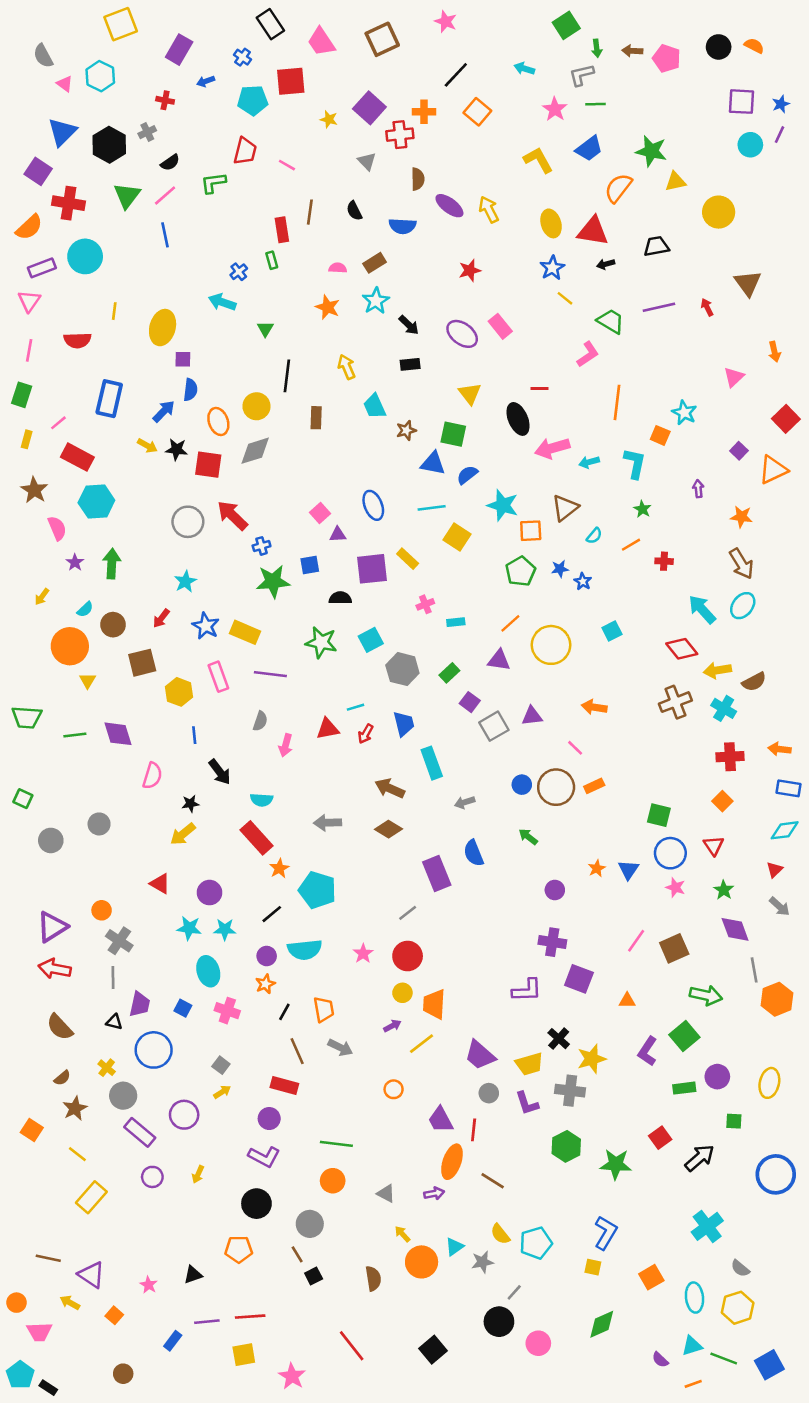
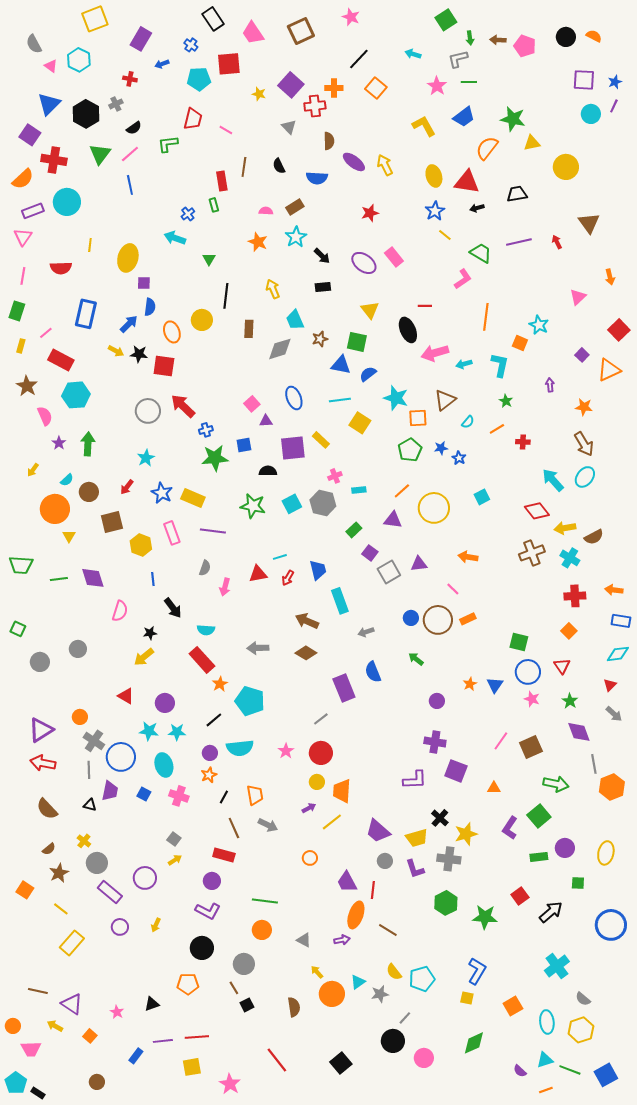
gray diamond: (255, 451) -> (280, 349), moved
gray hexagon: (402, 669) -> (323, 503), moved
blue circle: (154, 1050) -> (121, 757), moved

